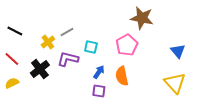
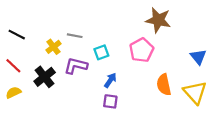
gray line: (67, 32) -> (75, 36), turned 40
cyan square: (91, 47) -> (101, 52), turned -32
orange semicircle: (122, 76) -> (164, 85), moved

